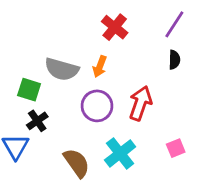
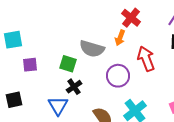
orange arrow: (100, 67) -> (120, 38), moved
red arrow: (140, 103) -> (146, 59), moved, turned -40

